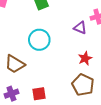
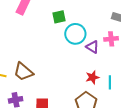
cyan circle: (39, 40) -> (75, 34), moved

